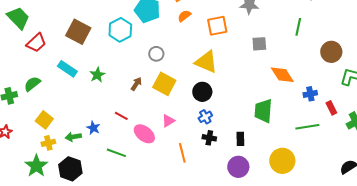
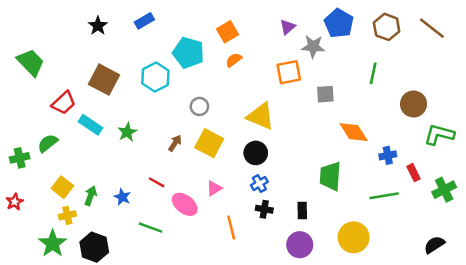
orange square: (217, 26) -> (289, 72), moved
red trapezoid: (36, 43) -> (64, 103), moved
green arrow: (73, 137) -> (91, 196), moved, turned 119

